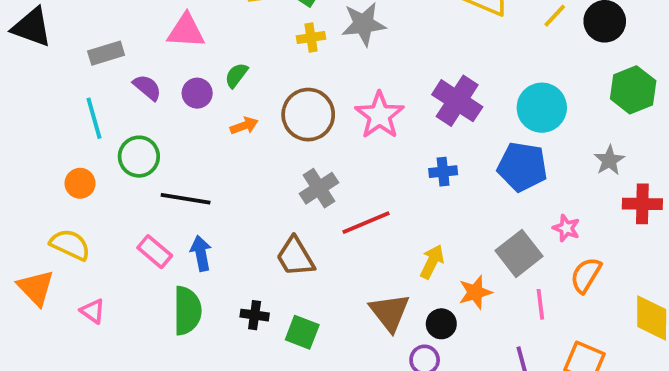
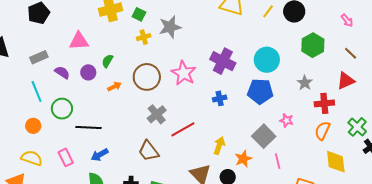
pink rectangle: (155, 252) -> (66, 157), moved, turned 30
blue arrow: (201, 253) -> (100, 155), turned -102
orange semicircle: (586, 275) -> (322, 131), moved

